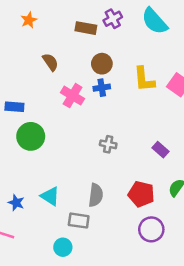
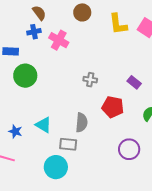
blue cross: (102, 88) -> (34, 32), moved
red pentagon: (141, 194) -> (113, 107), moved
cyan circle: (63, 247) -> (56, 167), size x1.5

